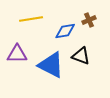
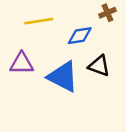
brown cross: (89, 20) -> (107, 13), moved

